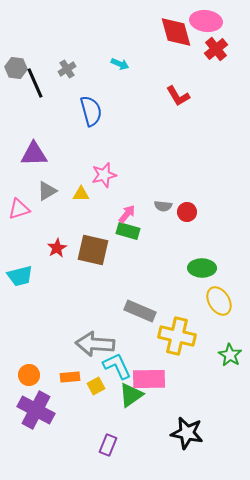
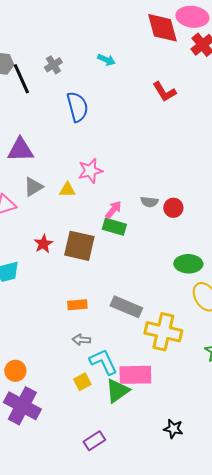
gray arrow: (95, 344) -> (81, 340), size x0.5
orange rectangle: (70, 377) -> (77, 305), moved
black star: (187, 433) -> (173, 429), size x0.6
purple rectangle: (108, 445) -> (94, 441), turned 35

